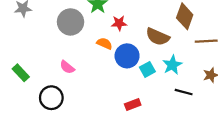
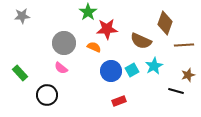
gray circle: (71, 22) -> (64, 43), moved
red star: (119, 23) -> (107, 29), size x1.5
blue circle: (127, 56) -> (111, 71), moved
black line: (184, 92) -> (176, 91), moved

